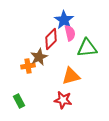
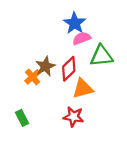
pink semicircle: (70, 33) -> (82, 38), turned -98
red diamond: (51, 39) -> (69, 69), moved
orange cross: (28, 66) -> (33, 77), turned -32

